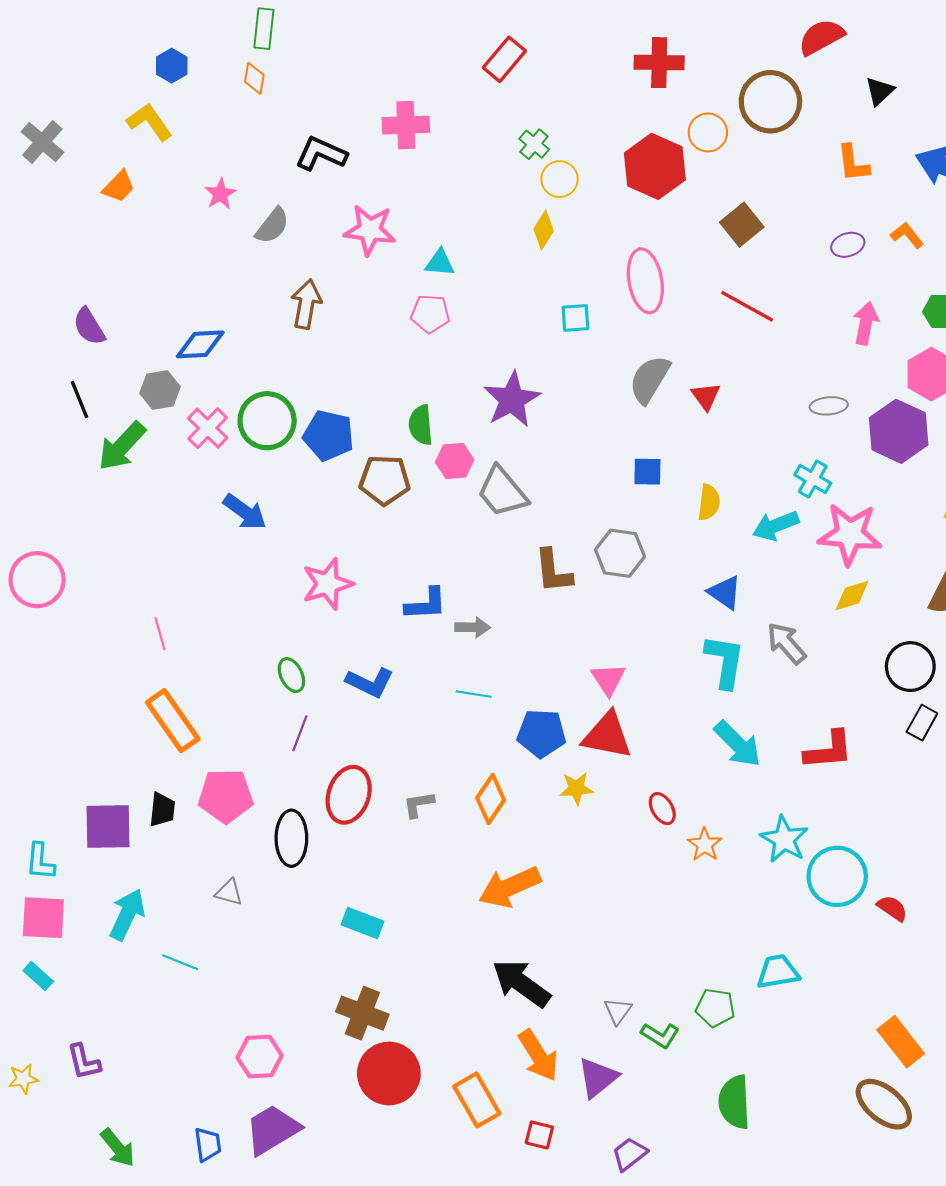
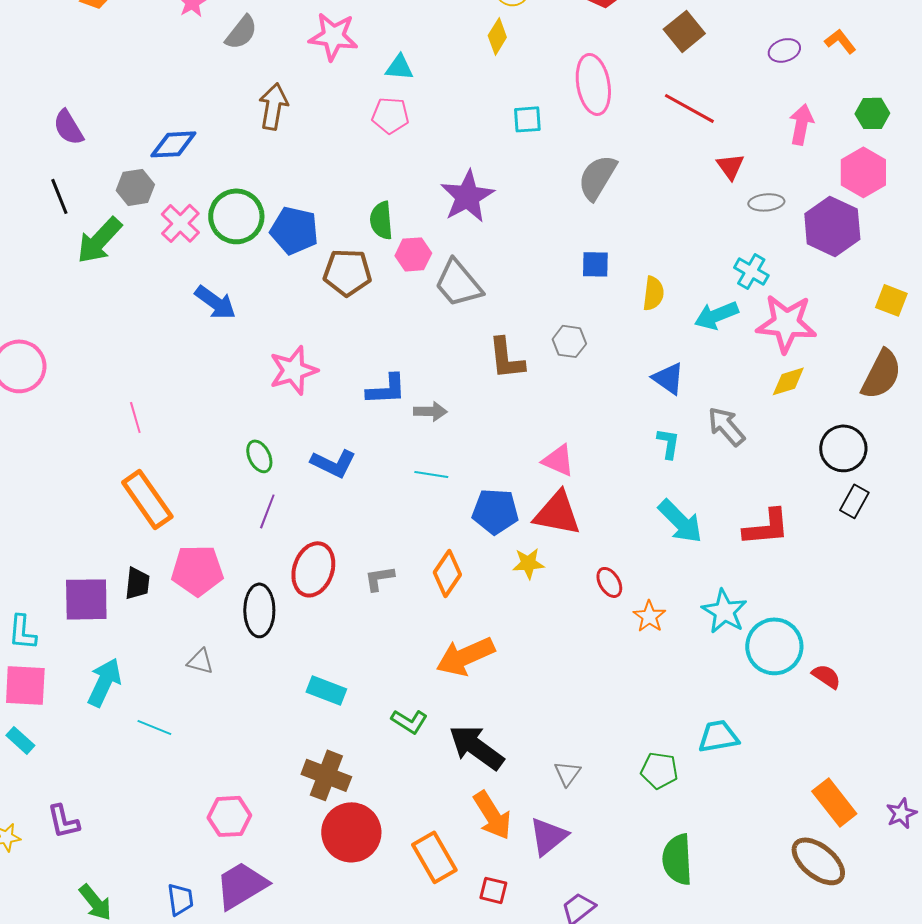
red triangle: (706, 396) -> (730, 166), moved
gray hexagon: (620, 553) -> (569, 341), size x0.7
cyan L-shape: (725, 661) -> (668, 443), size x0.6
pink triangle: (608, 679) -> (558, 460), turned -33
green L-shape: (660, 1035) -> (409, 721), moved

